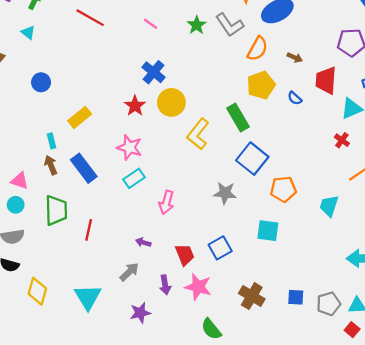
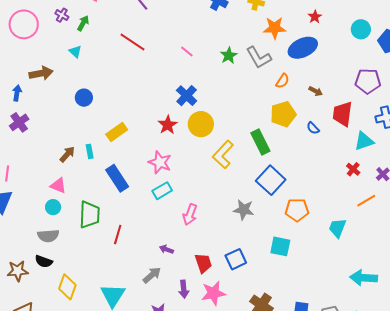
orange semicircle: (258, 49) -> (282, 81), size x0.7
brown arrow: (51, 165) -> (67, 154), moved, turned 60
pink star: (198, 287) -> (213, 293), turned -30

